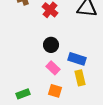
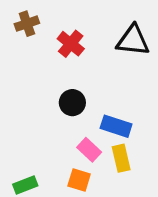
pink rectangle: (53, 68) -> (89, 150), moved

